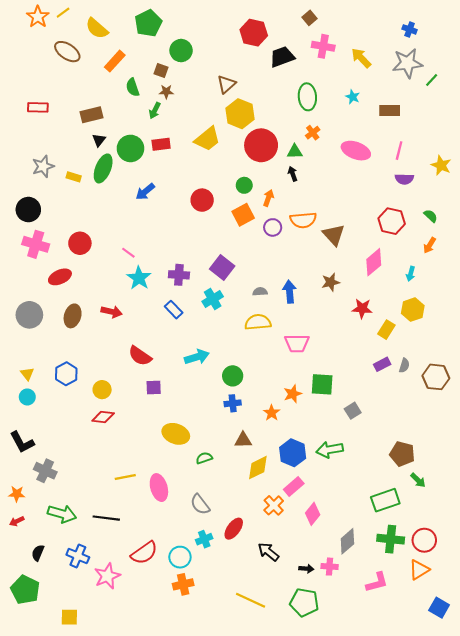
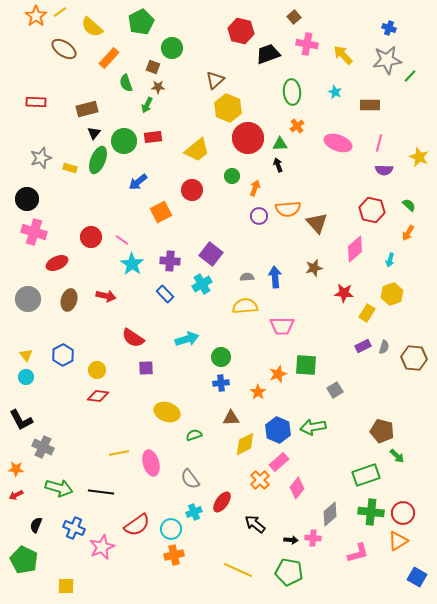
yellow trapezoid: (207, 139) -> (197, 150), moved
orange square: (243, 215) -> (161, 212), moved
red circle: (80, 243) -> (91, 237), moved

